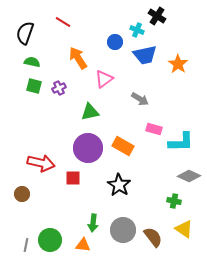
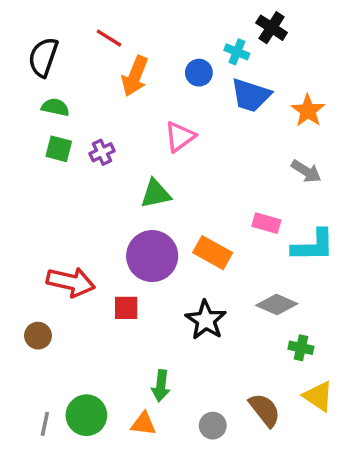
blue trapezoid: (145, 55) -> (251, 95), turned 30
orange arrow: (78, 58) -> (135, 76), moved, turned -125
gray arrow: (140, 99) -> (306, 171), moved
gray diamond: (189, 176) -> (277, 304), moved
gray circle: (123, 230) -> (213, 426), moved, size x0.6

